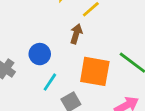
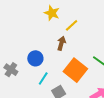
orange square: (95, 71) -> (75, 70), turned 30

